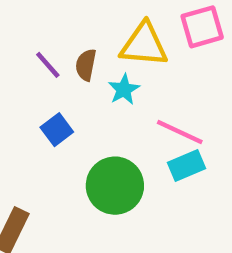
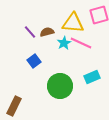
brown semicircle: (86, 65) -> (47, 32), turned 64
pink line: (180, 132) -> (81, 43), moved

